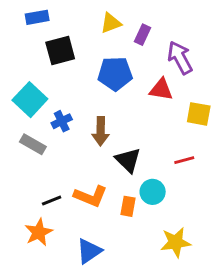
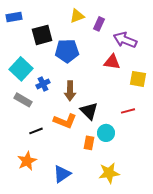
blue rectangle: (37, 17) -> (14, 17), moved
purple arrow: (180, 58) -> (125, 40), turned -40
blue pentagon: (115, 74) -> (67, 51), moved
orange L-shape: (91, 196) -> (65, 121), moved
black line: (52, 201) -> (36, 131), moved
yellow star: (176, 242) -> (109, 173), moved

